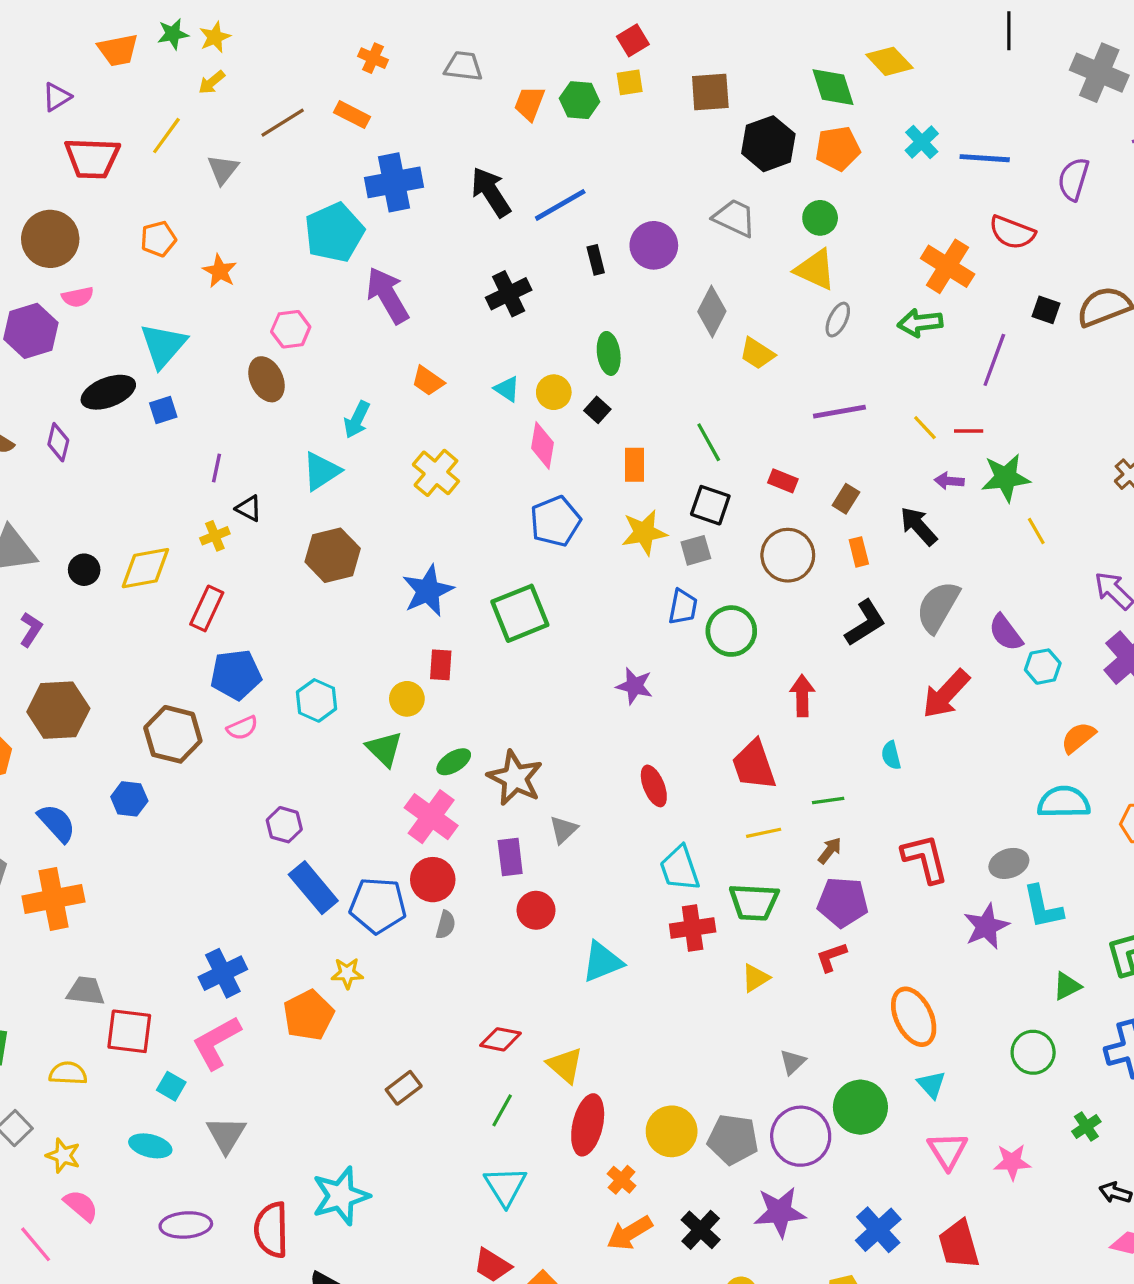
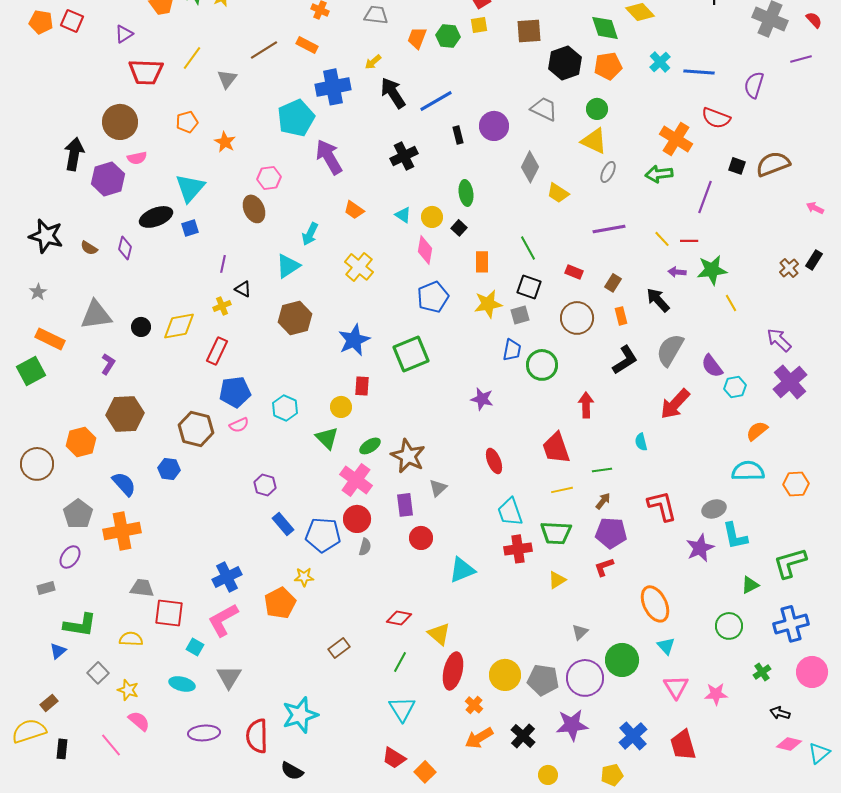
yellow arrow: (212, 82) -> (373, 62), moved
blue rectangle: (313, 888) -> (283, 524), size x0.7

